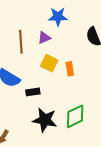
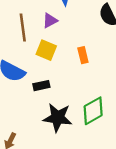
yellow square: (49, 63) -> (46, 50), moved

